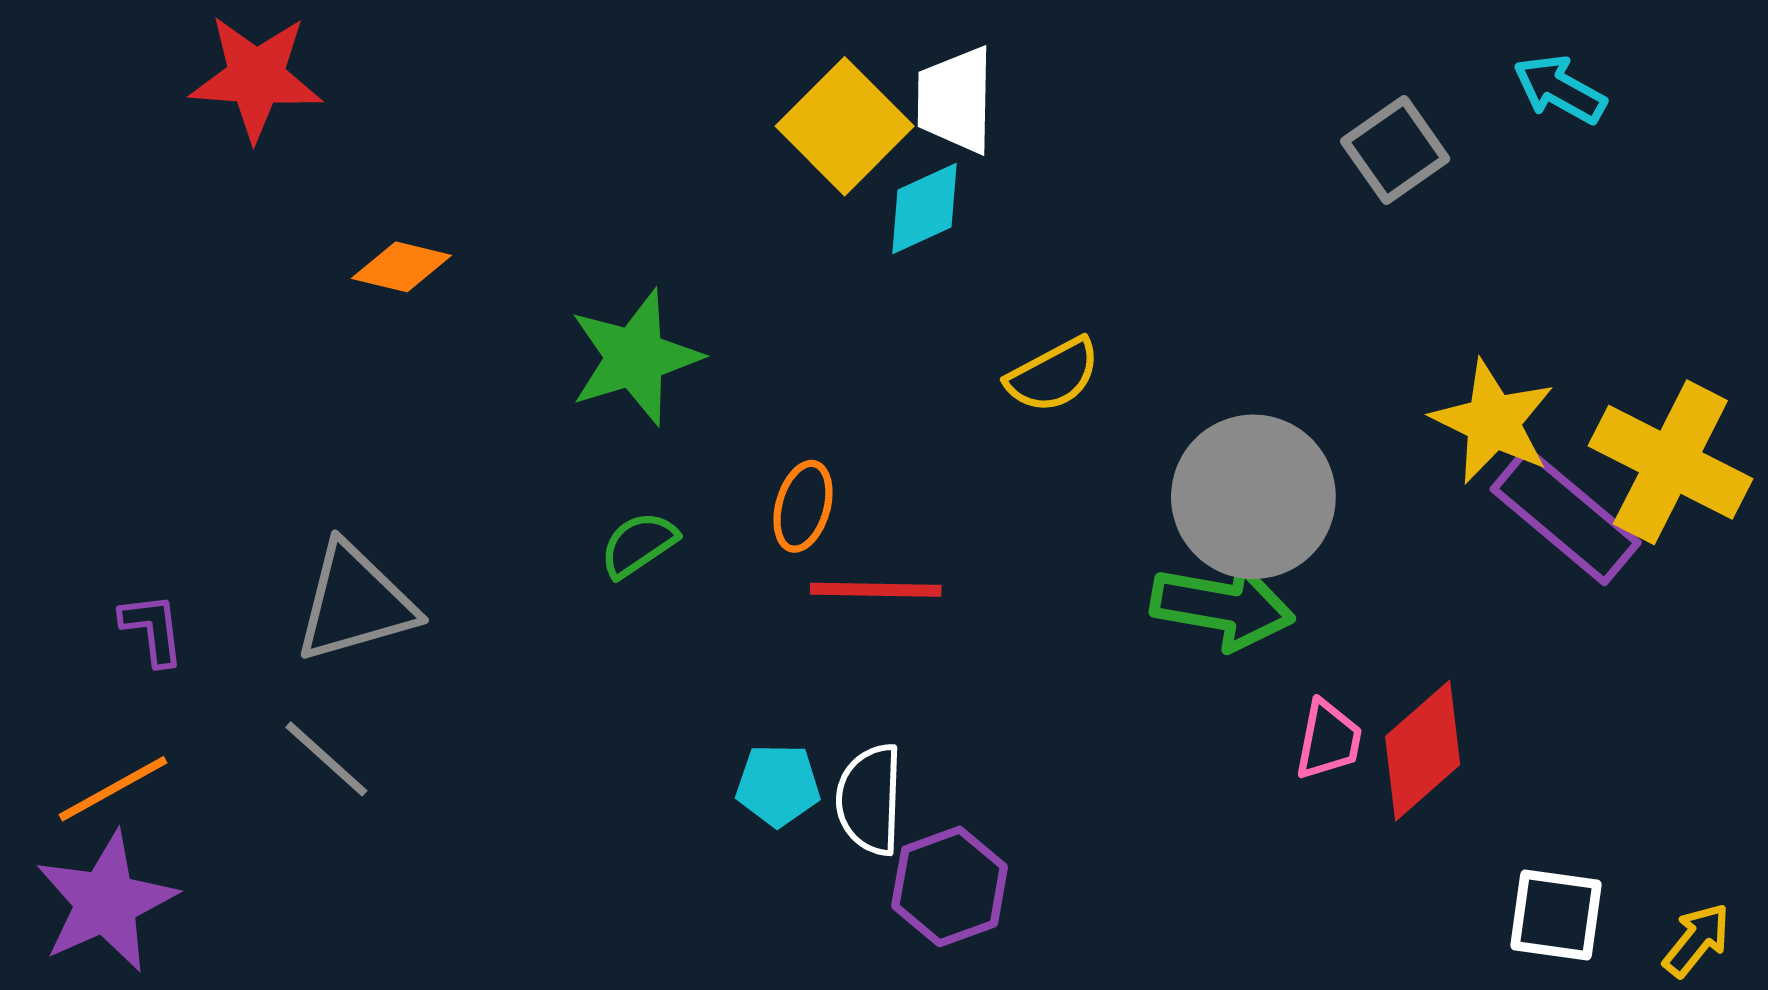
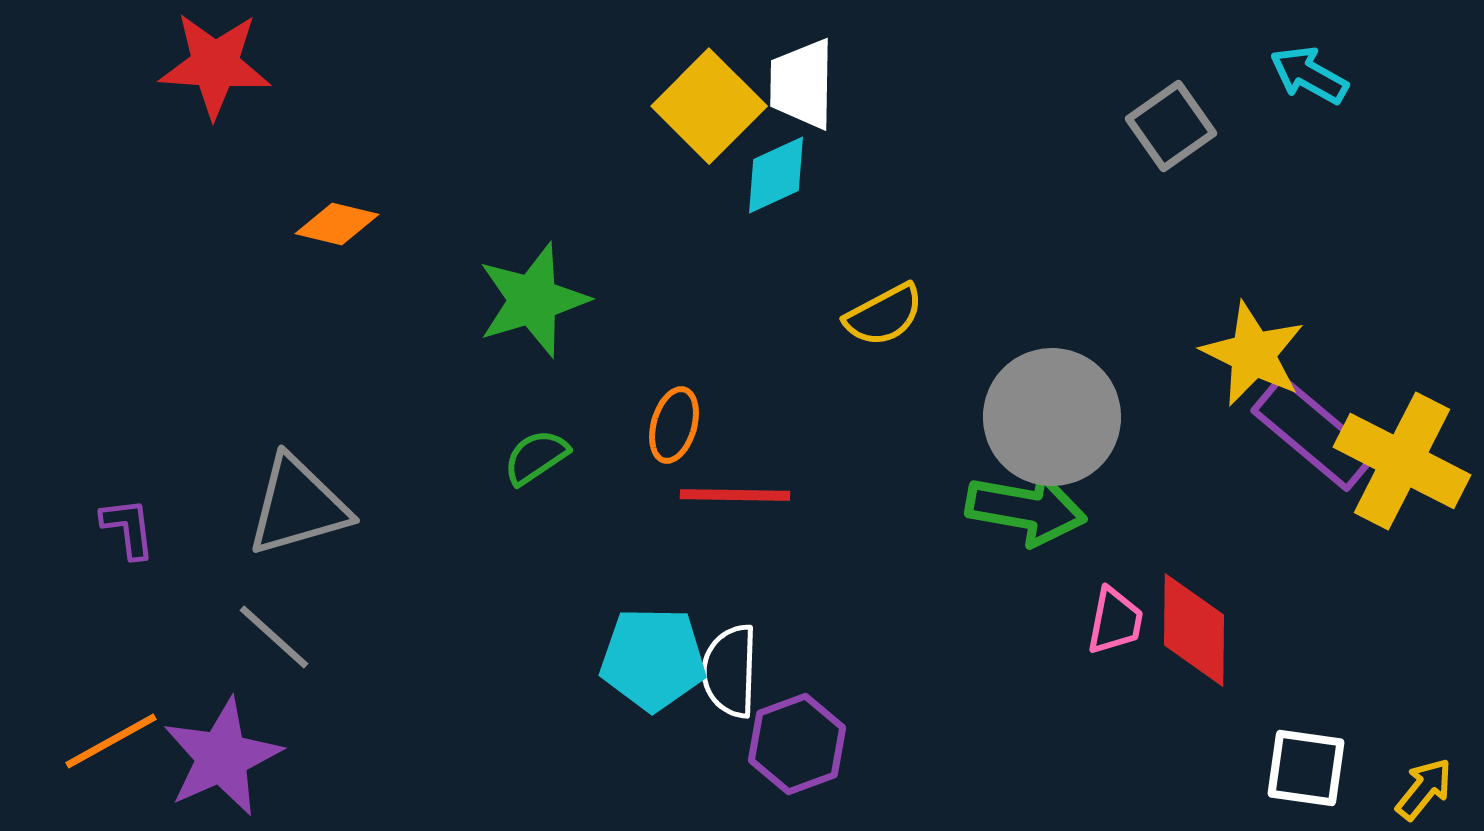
yellow cross: (1670, 462) -> (1402, 461), moved
red diamond: (1423, 751) -> (1194, 630), turned -48
cyan pentagon: (778, 785) -> (653, 659), size x1.5
orange line: (113, 789) -> (111, 741), moved
purple star: (106, 902) -> (222, 757), moved

